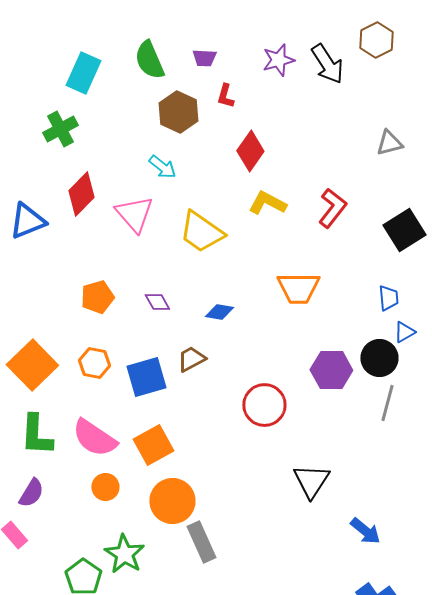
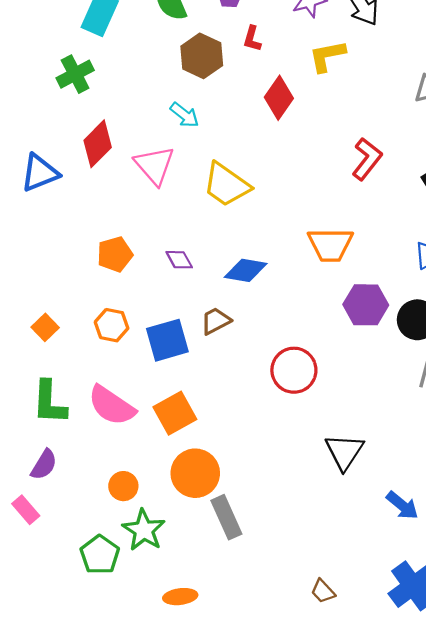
yellow L-shape: (267, 203) -> (327, 56), moved, turned -39
blue diamond: (219, 312) -> (246, 270), size x1.4
orange square: (32, 365) -> (45, 327), size x0.5
purple hexagon: (331, 370) -> (366, 305), moved
orange circle: (105, 487) -> (123, 486), moved

